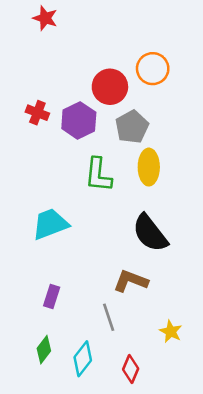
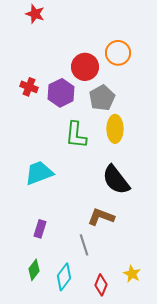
yellow star: (171, 331) -> (132, 274), moved

